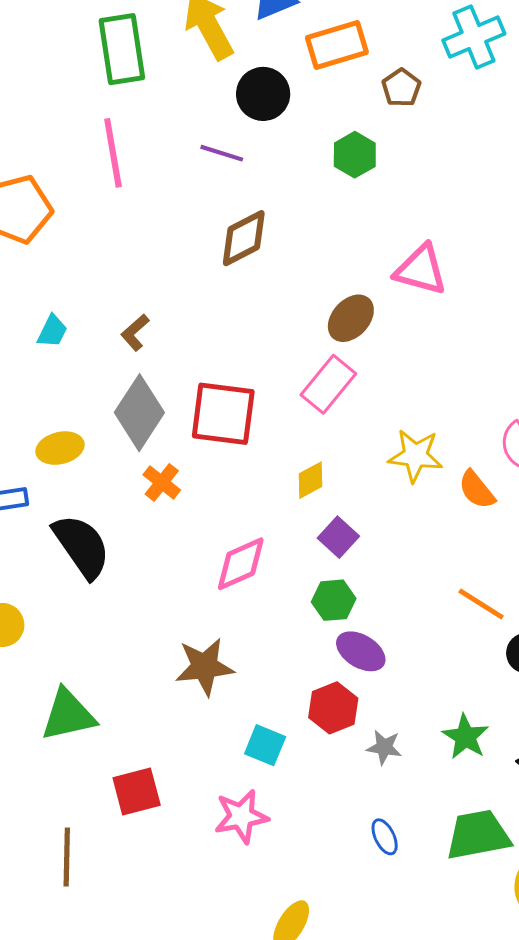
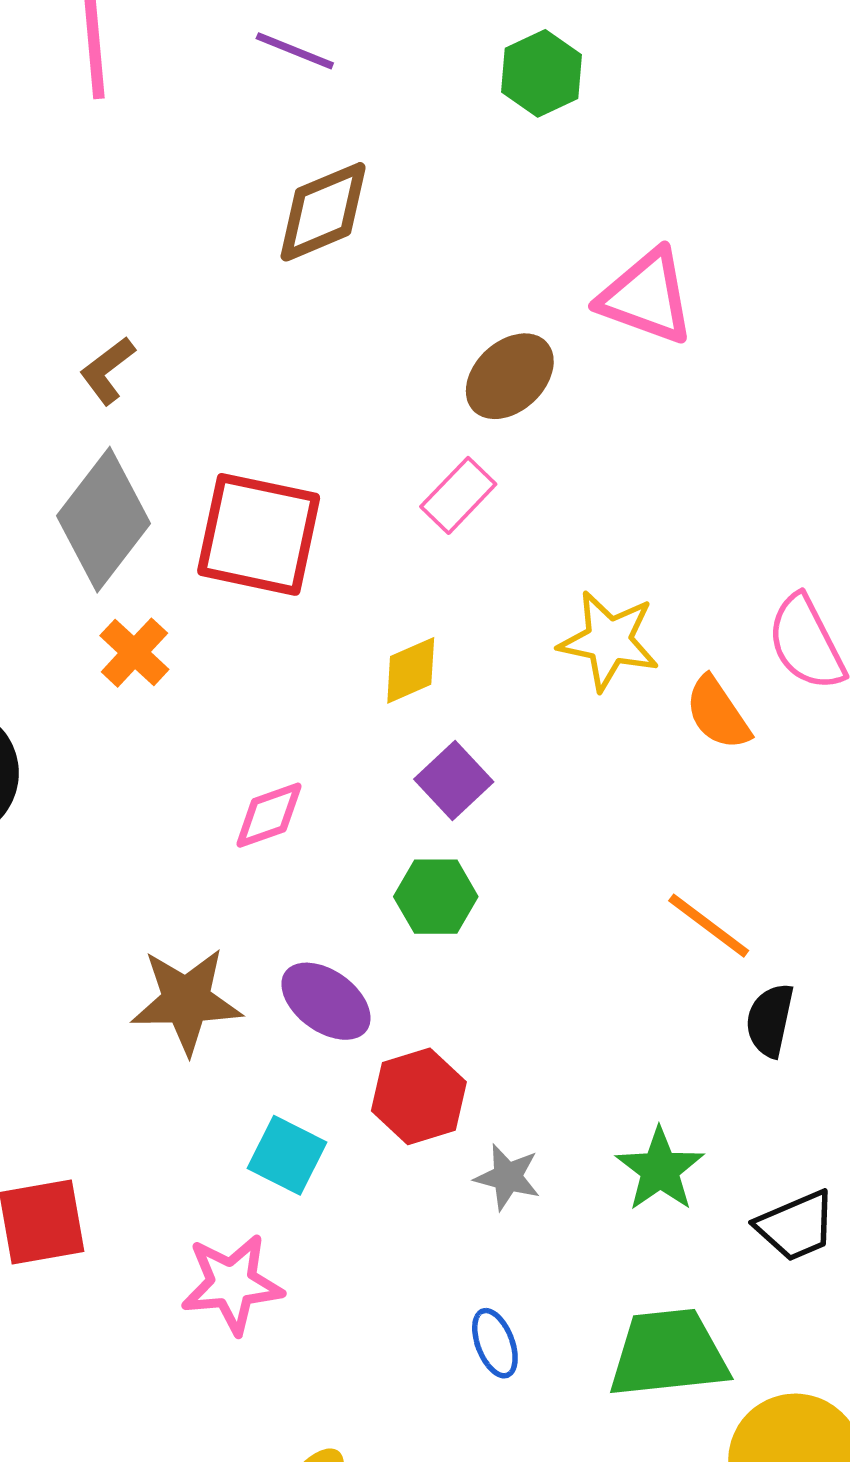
pink rectangle: (328, 384) -> (458, 495), size x0.7
pink diamond: (241, 564) -> (269, 815), size x0.7
purple ellipse: (361, 651) -> (326, 1001), moved

